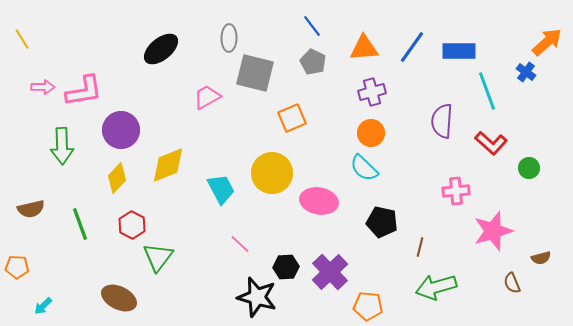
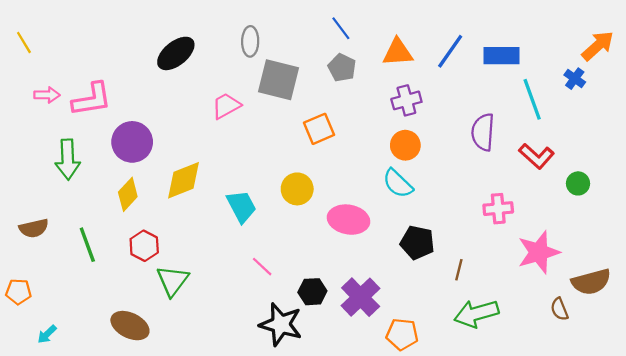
yellow circle: (272, 173) -> (297, 189), size x0.7
brown semicircle: (541, 258) -> (591, 282), size x1.8

